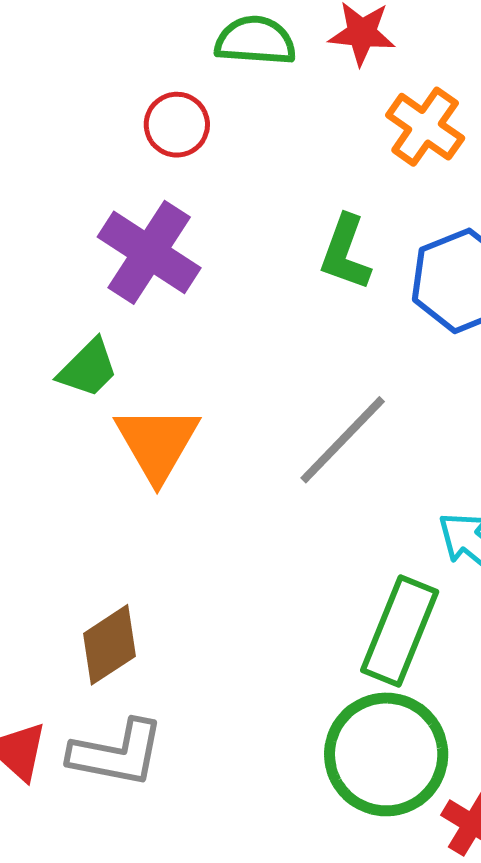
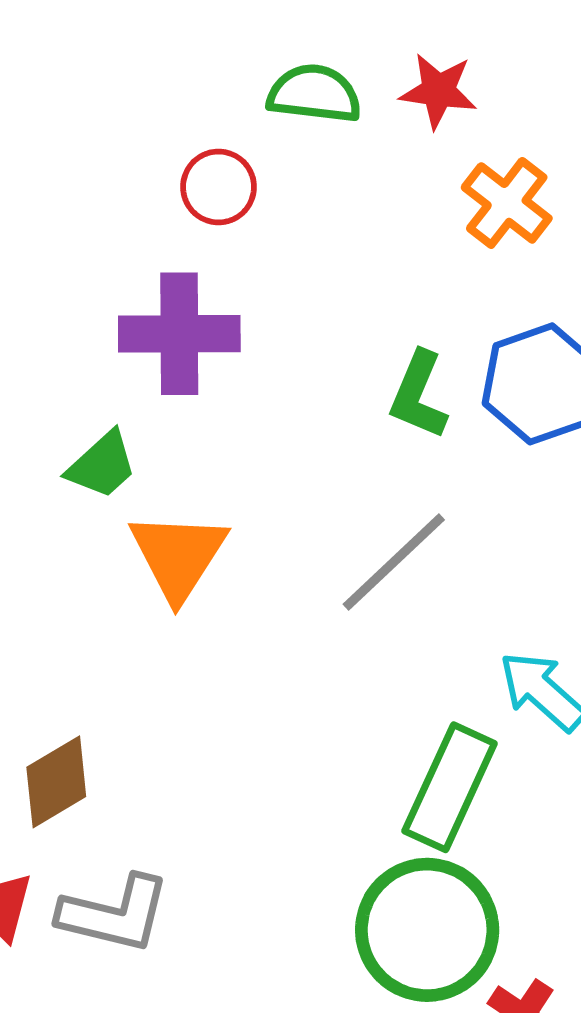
purple cross: (149, 252) -> (179, 334), turned -36
green L-shape: (345, 253) -> (419, 395), moved
brown diamond: (110, 645) -> (56, 782), moved

